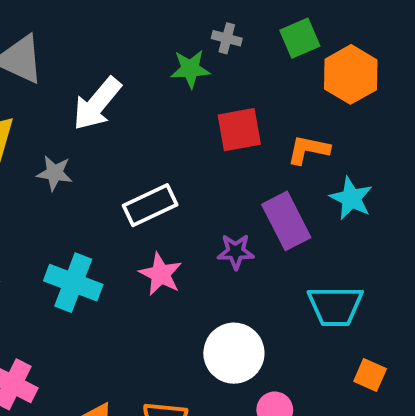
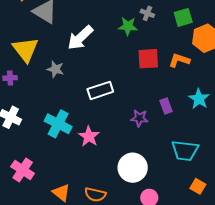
orange L-shape: (308, 150) -> (179, 60), moved
purple rectangle: (286, 221) -> (166, 106), size x0.6
pink star: (161, 274) -> (89, 136), moved

